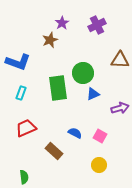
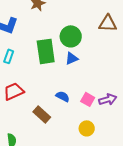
blue triangle: (93, 94) -> (72, 58), moved
purple arrow: (120, 108) -> (108, 99), moved

